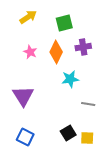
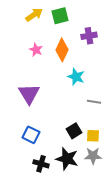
green square: (64, 23) -> (60, 16), moved
purple cross: (83, 47) -> (89, 36), moved
cyan star: (70, 79) -> (76, 77), turned 30

